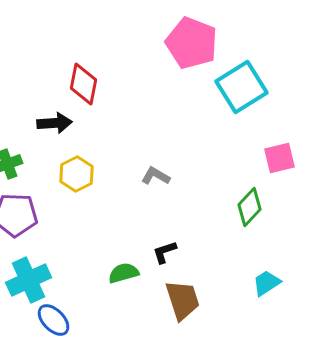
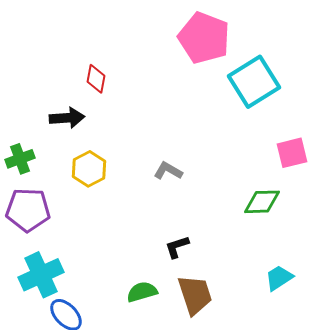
red diamond: (84, 84) -> (96, 79), size x0.7
green diamond: (250, 207) -> (262, 202), turned 45
green semicircle: (124, 273) -> (142, 292), moved

